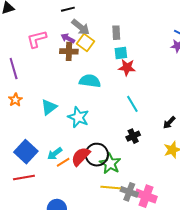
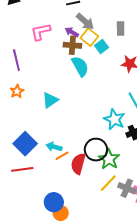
cyan square: (121, 53) -> (101, 47), moved, turned -32
cyan semicircle: (90, 81) -> (80, 66), moved, turned 50
cyan star: (78, 117) -> (114, 119), moved
cyan arrow: (55, 154) -> (54, 147), turned 49
red semicircle: (81, 156) -> (78, 164), moved, turned -30
yellow line: (110, 188) -> (108, 183), turned -54

